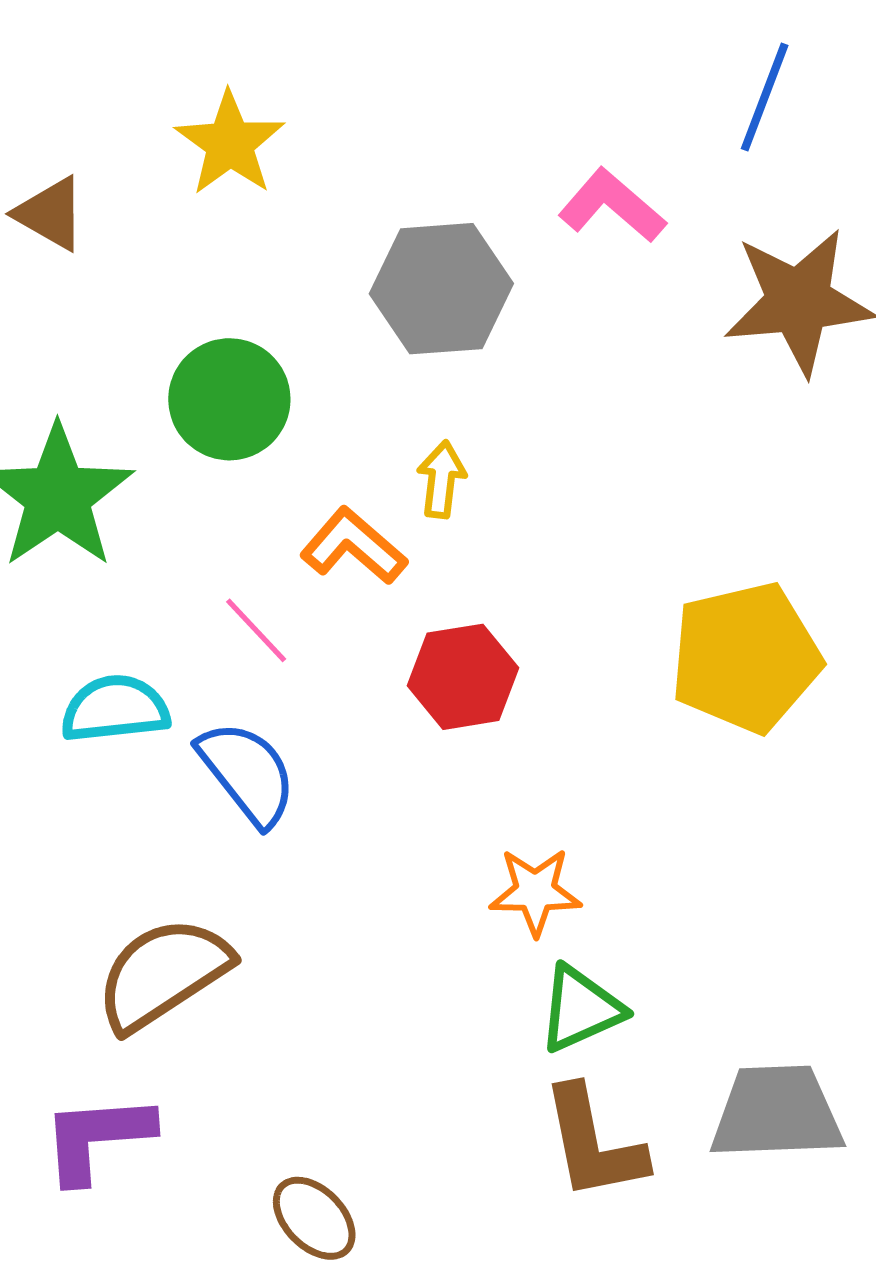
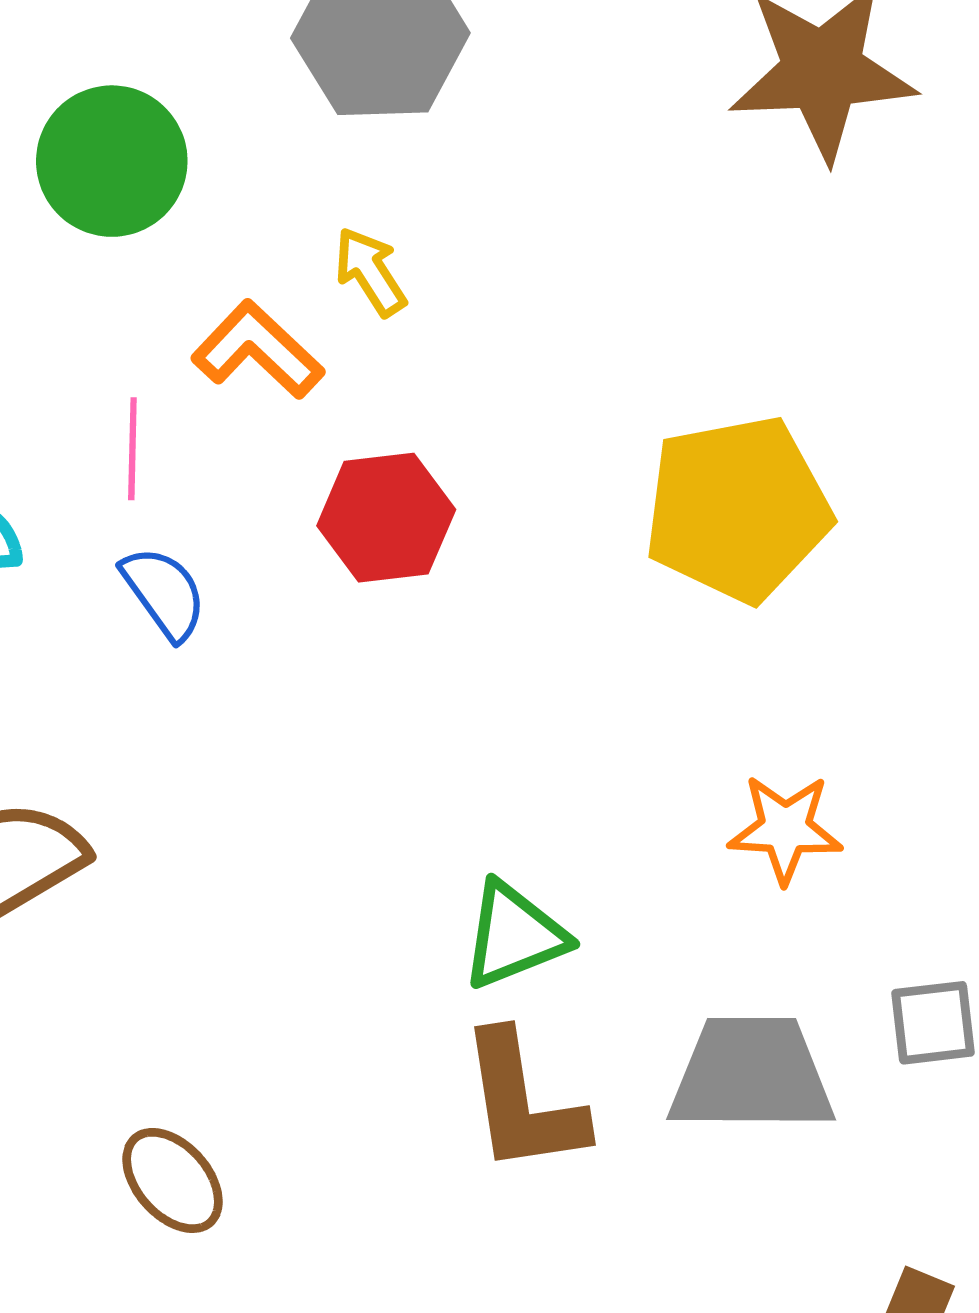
yellow arrow: (441, 479) -> (370, 272), turned -42
pink line: (256, 630) -> (132, 449), turned 42
blue semicircle: (247, 773) -> (164, 593), moved, size x0.7
orange star: (535, 892) -> (785, 829), moved

